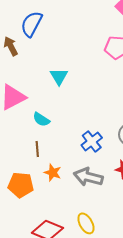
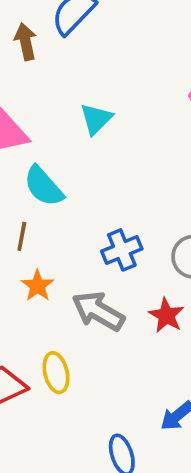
cyan semicircle: (41, 119) -> (44, 186), size x1.4
yellow ellipse: (86, 223) -> (56, 373), moved

